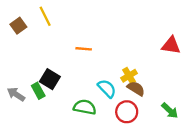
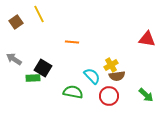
brown semicircle: (136, 88) -> (117, 76), turned 140
green rectangle: (38, 91) -> (33, 78), turned -64
gray arrow: (16, 94) -> (14, 59), moved

